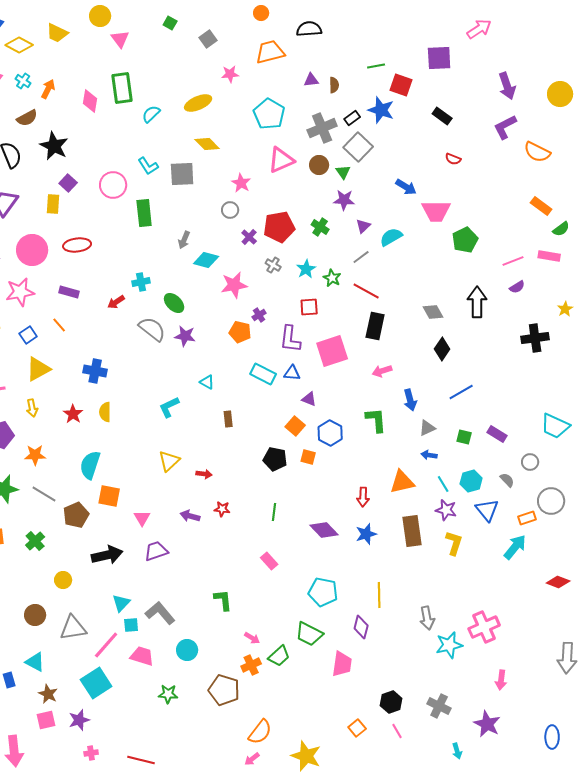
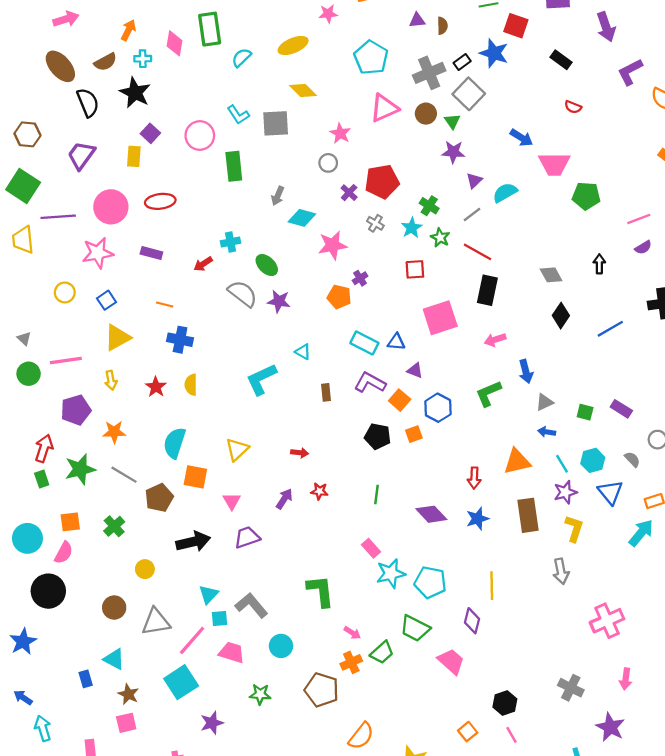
cyan cross: (23, 81) -> (143, 59), moved, turned -35
purple arrow: (507, 86) -> (606, 27), moved
green cross: (320, 227) -> (429, 206), moved
green pentagon: (465, 240) -> (586, 196), turned 30
black arrow: (477, 302) -> (599, 264), size x0.6
orange line: (59, 325) -> (165, 305), moved, turned -35
purple L-shape: (290, 339) -> (370, 382), moved, turned 112
blue line: (461, 392) -> (610, 329), moved
cyan L-shape: (169, 407) -> (261, 379), size x1.4
green L-shape: (376, 420) -> (488, 393), turned -108
orange square: (308, 457) -> (414, 434), turned -35
yellow triangle: (169, 461) -> (237, 449), moved
purple star: (446, 510) -> (565, 492), turned -30
purple arrow: (190, 516) -> (284, 499), turned 108
green L-shape: (223, 600) -> (321, 591), size x1.4
gray arrow: (427, 618) -> (561, 571), moved
cyan star: (449, 645) -> (391, 573), moved
pink trapezoid: (342, 664) -> (451, 661), turned -56
gray cross: (439, 706) -> (571, 688), moved
purple star: (79, 720) -> (212, 723), moved

